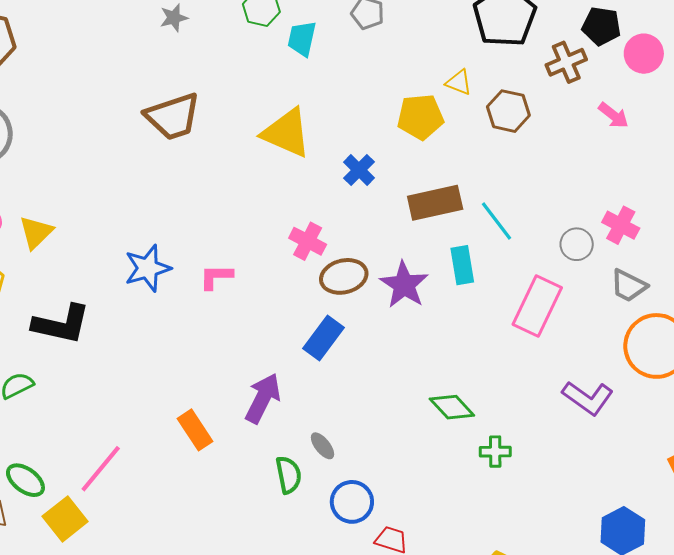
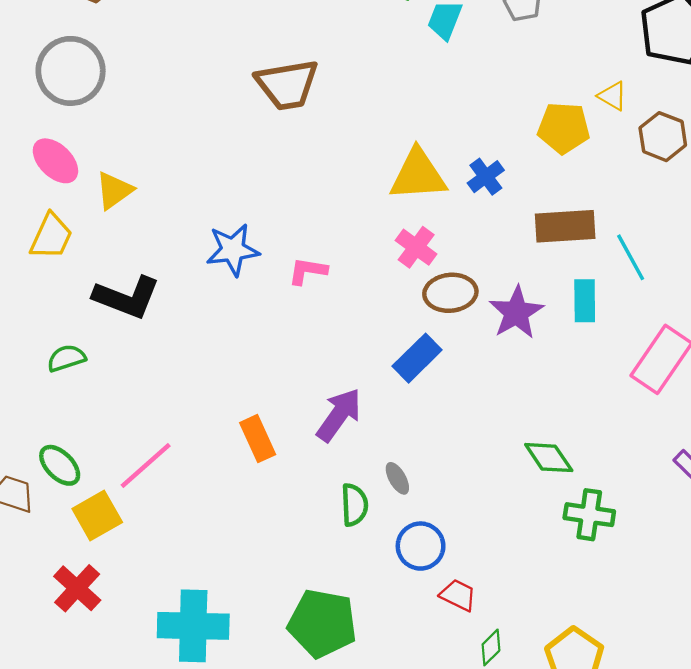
yellow triangle: (286, 133) -> (418, 175), moved, turned -36
green cross: (495, 452) -> (589, 515), size x1.4

